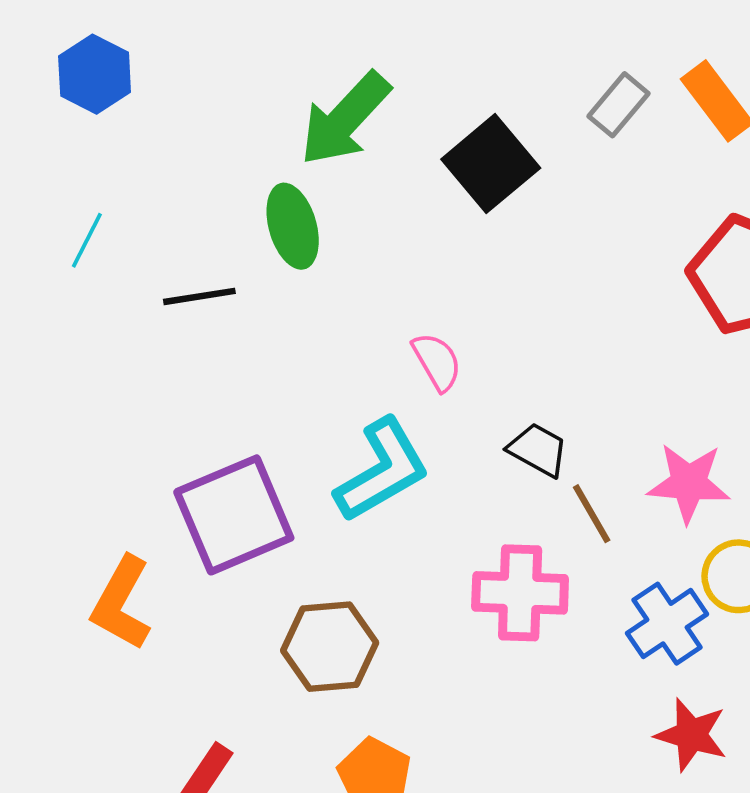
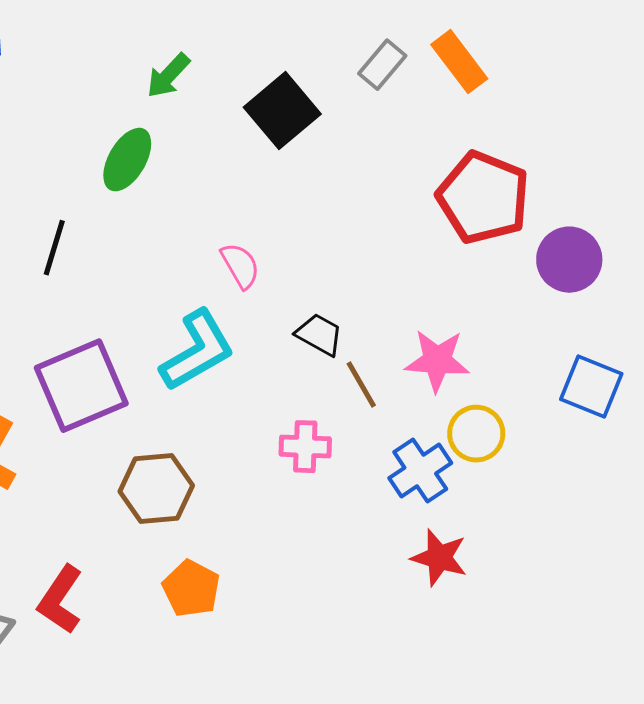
green arrow: (345, 119) -> (168, 76), size x0.6
green ellipse: (293, 226) -> (127, 160), turned 46
black line: (199, 296) -> (54, 248), moved, turned -64
pink cross: (520, 593) -> (305, 447), size x0.7

